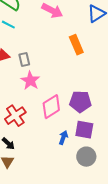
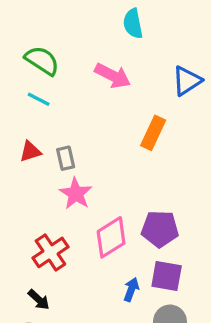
orange rectangle: (76, 45) -> (153, 133), turned 48

